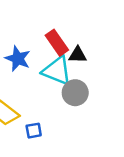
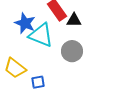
cyan triangle: (57, 71) -> (41, 35), moved

